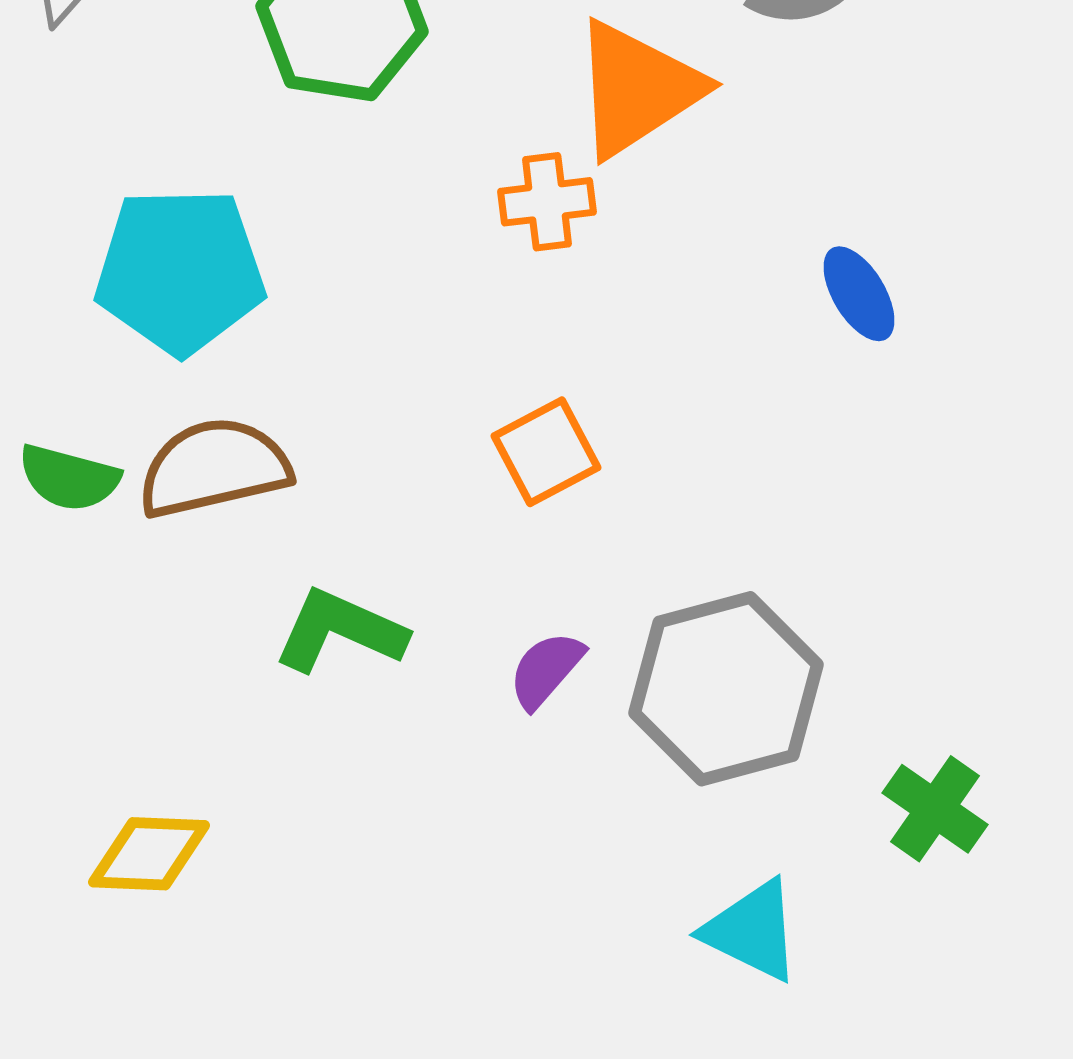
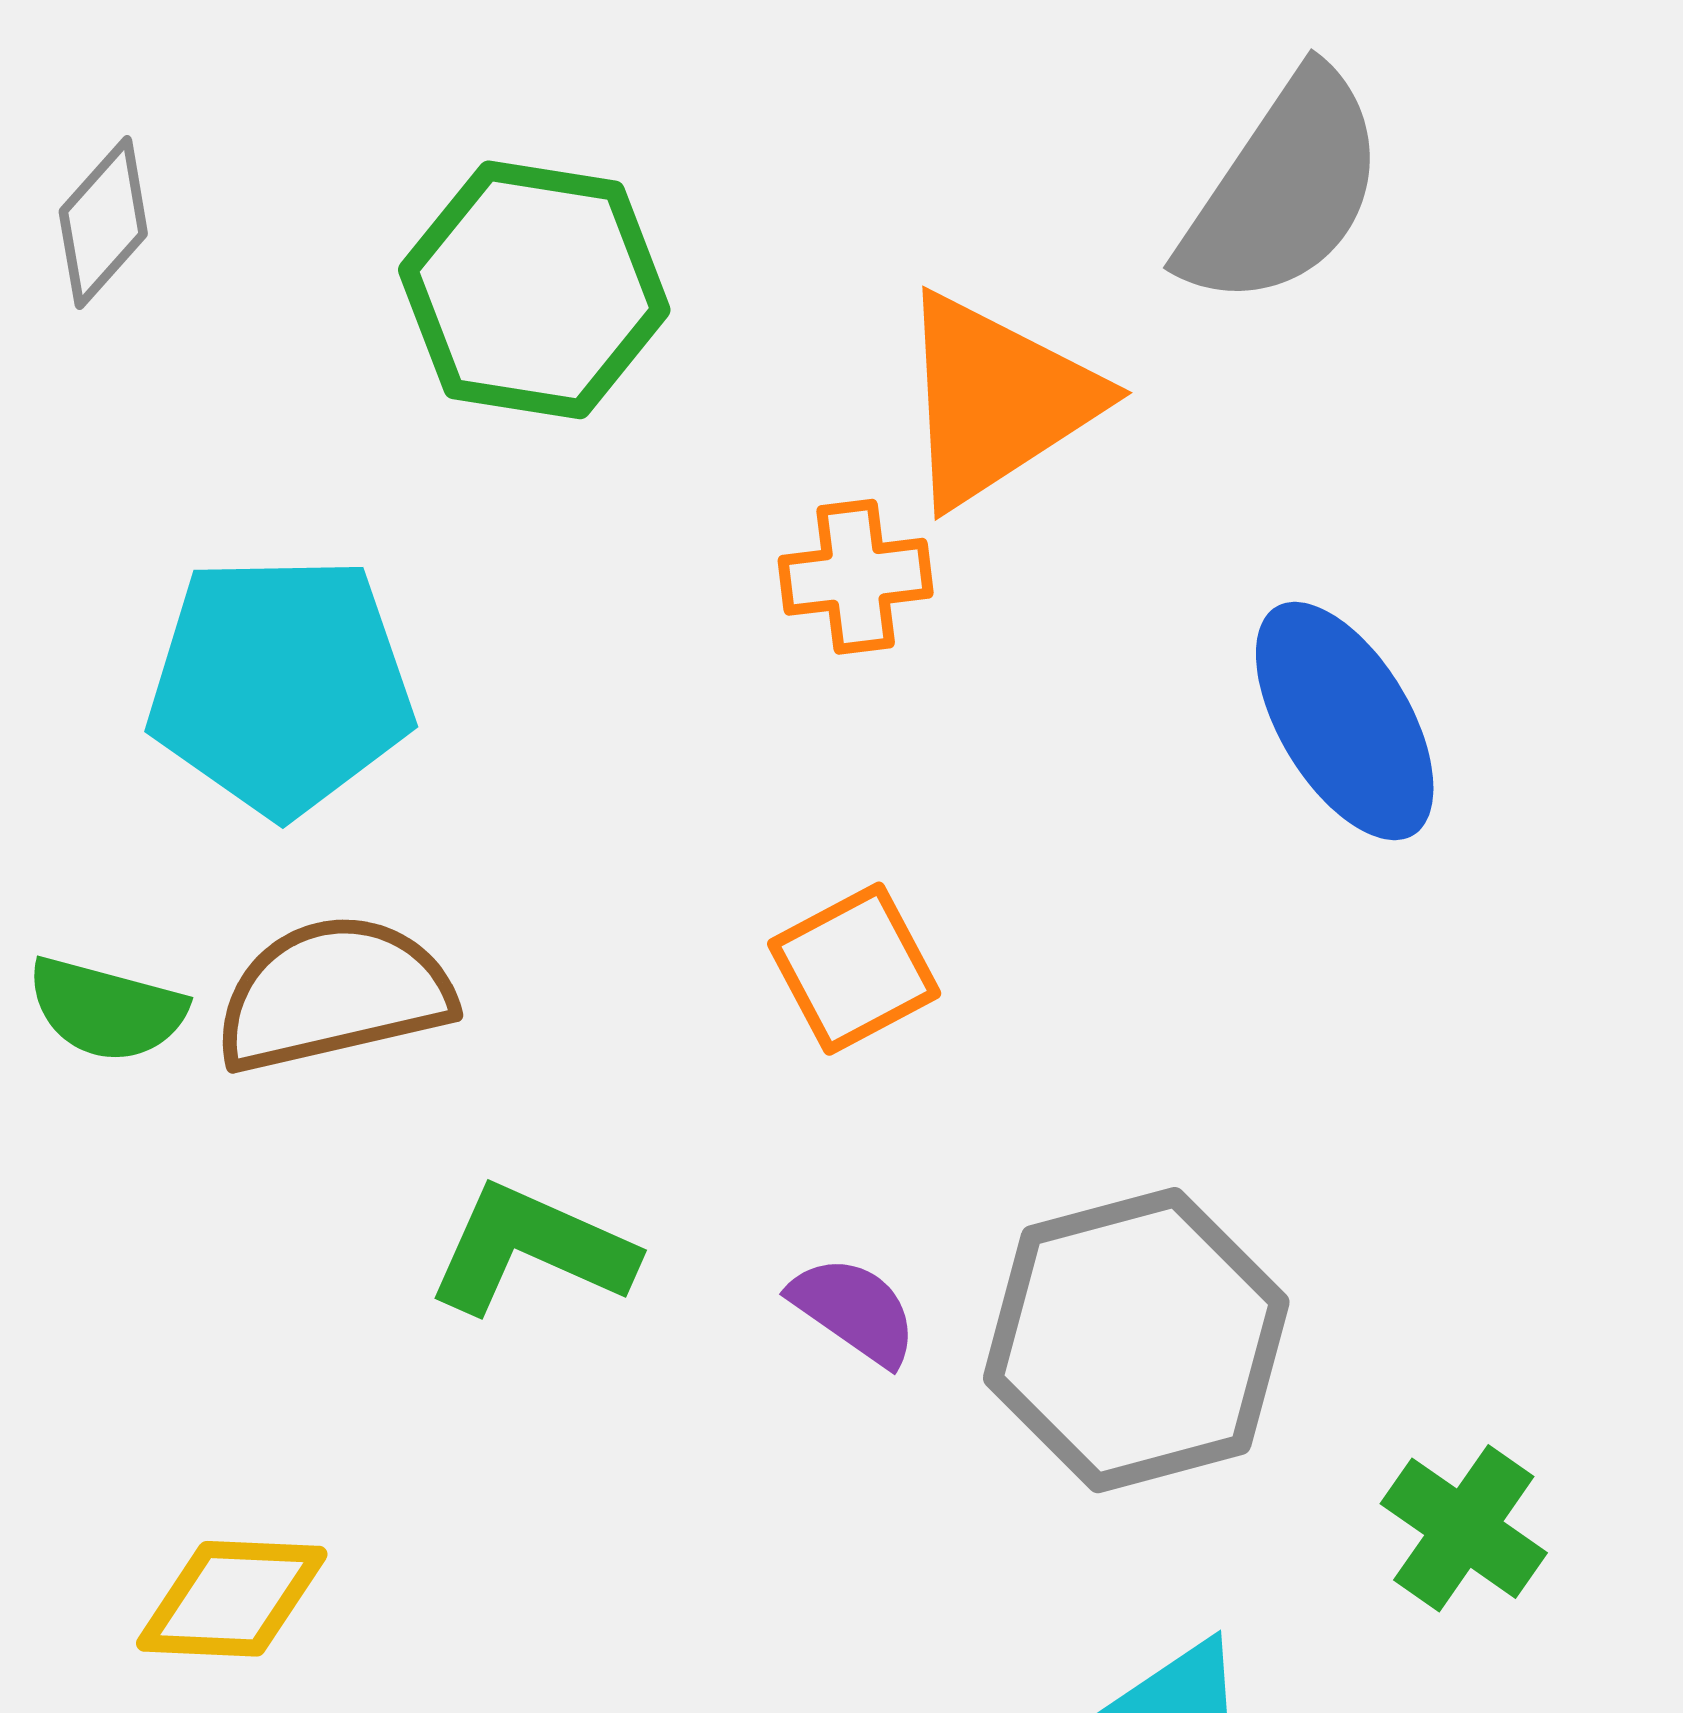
blue ellipse: (859, 294) -> (1345, 721), size x1.6
purple semicircle: (546, 670) -> (854, 1310), turned 84

